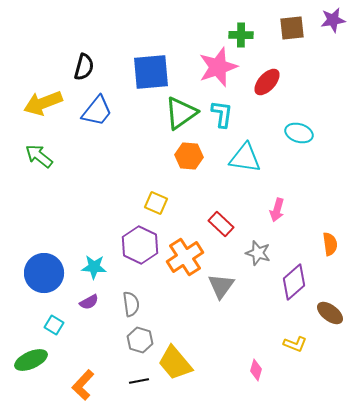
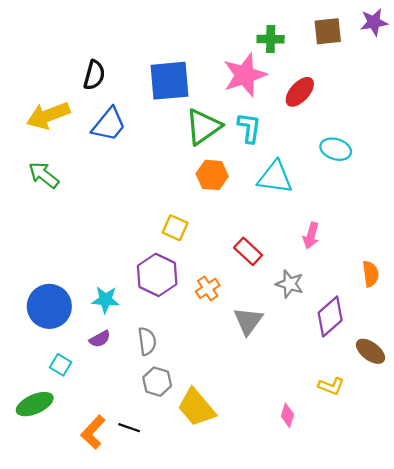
orange cross: (185, 257) -> (208, 288), size x0.6
black line: (139, 381) -> (129, 428), moved, turned 30

